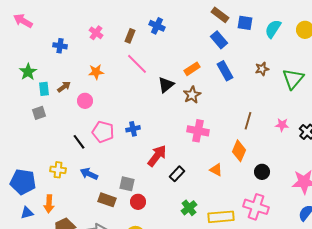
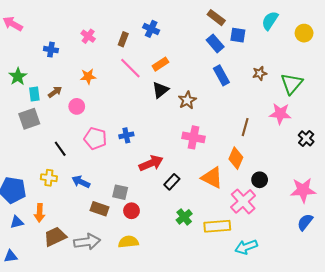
blue square: (245, 23) -> (238, 35), moved
cyan semicircle: (273, 29) -> (270, 21), moved
orange rectangle: (192, 69) -> (160, 64), moved
gray square: (39, 113) -> (29, 119), size x1.5
pink star: (282, 125) -> (280, 114), moved, size x1.5
black line: (79, 142) -> (60, 149), moved
red arrow: (157, 156) -> (151, 163), turned 30
orange triangle: (216, 170) -> (212, 178), size x1.6
pink cross: (256, 207) -> (243, 201), moved, turned 30

